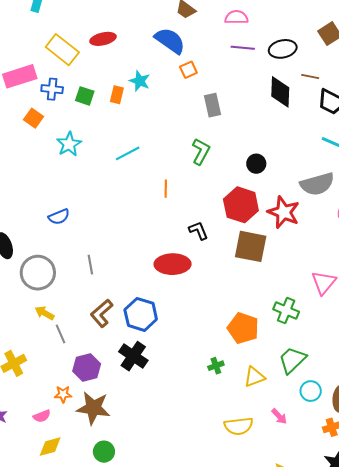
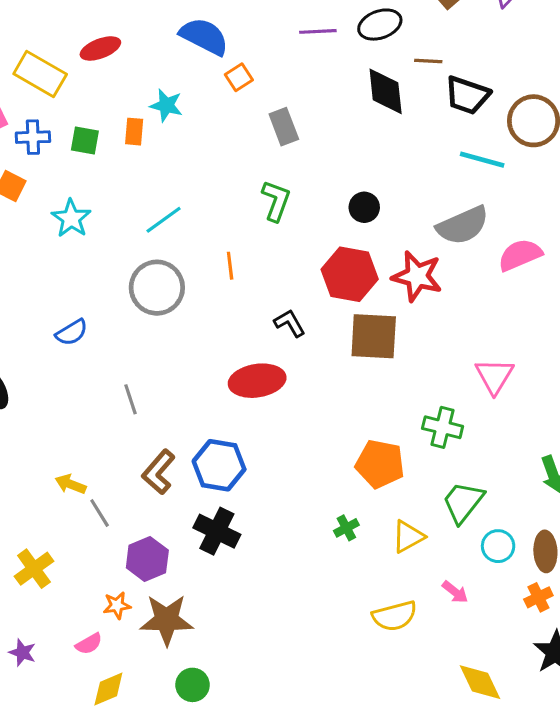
gray circle: (38, 273) -> (157, 288), moved

